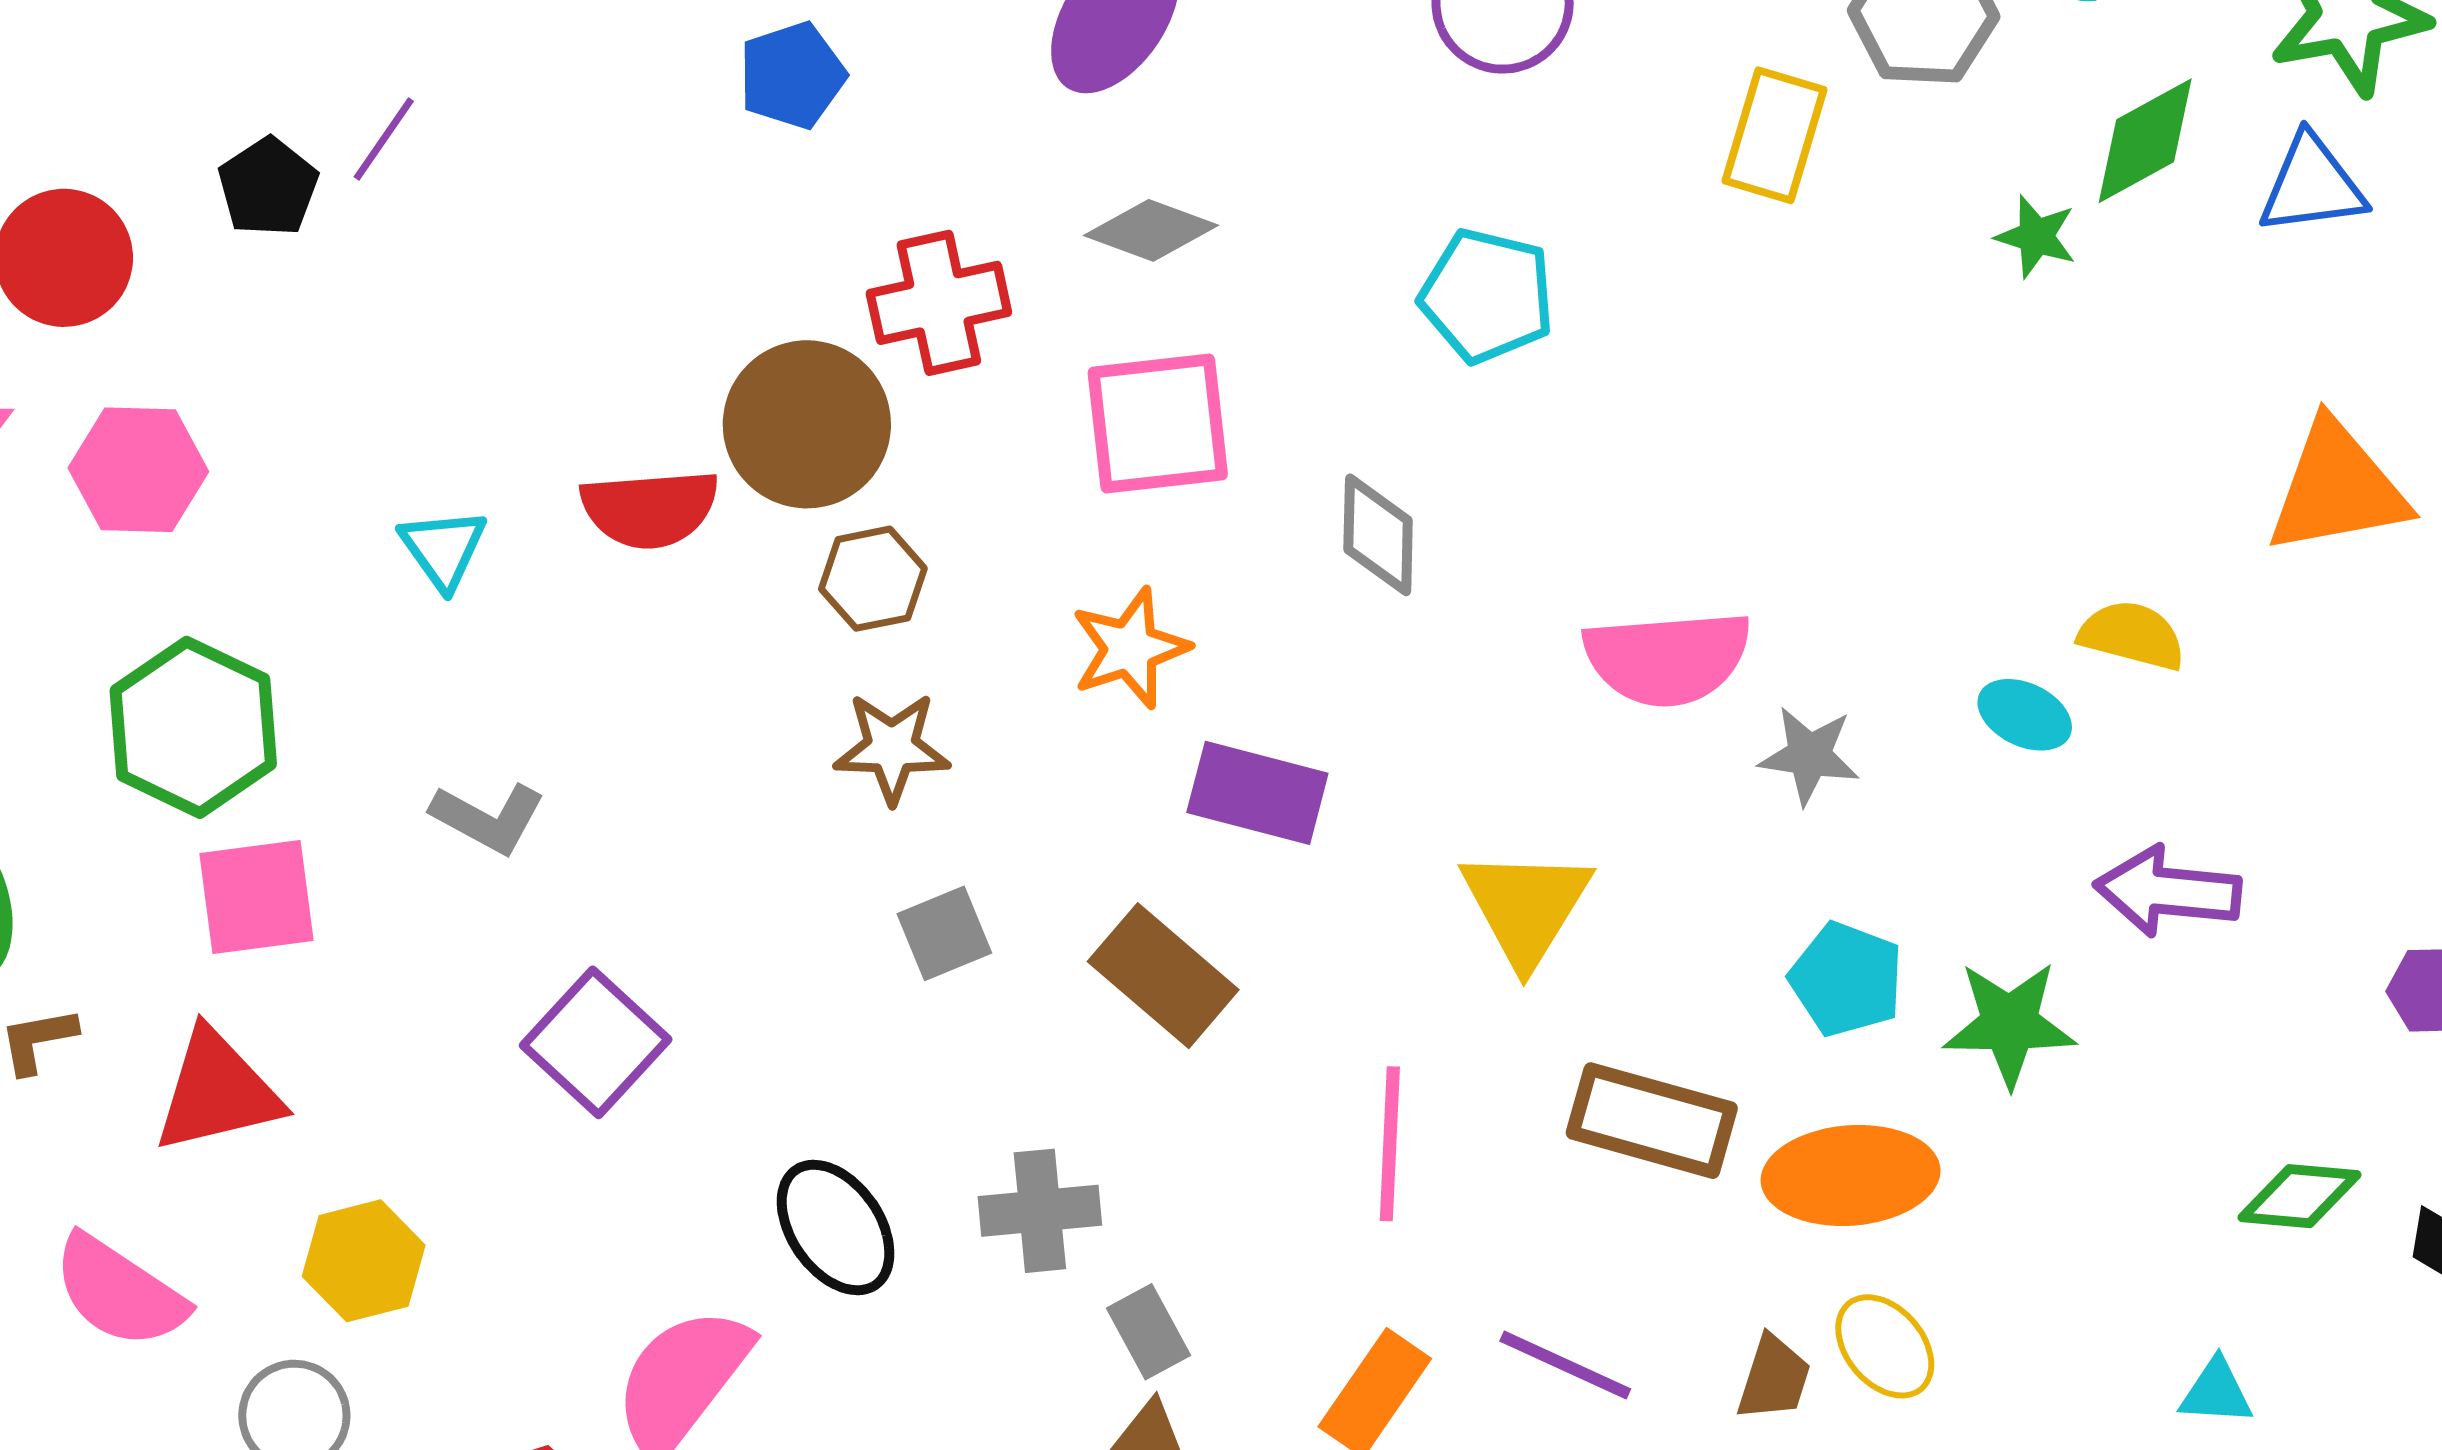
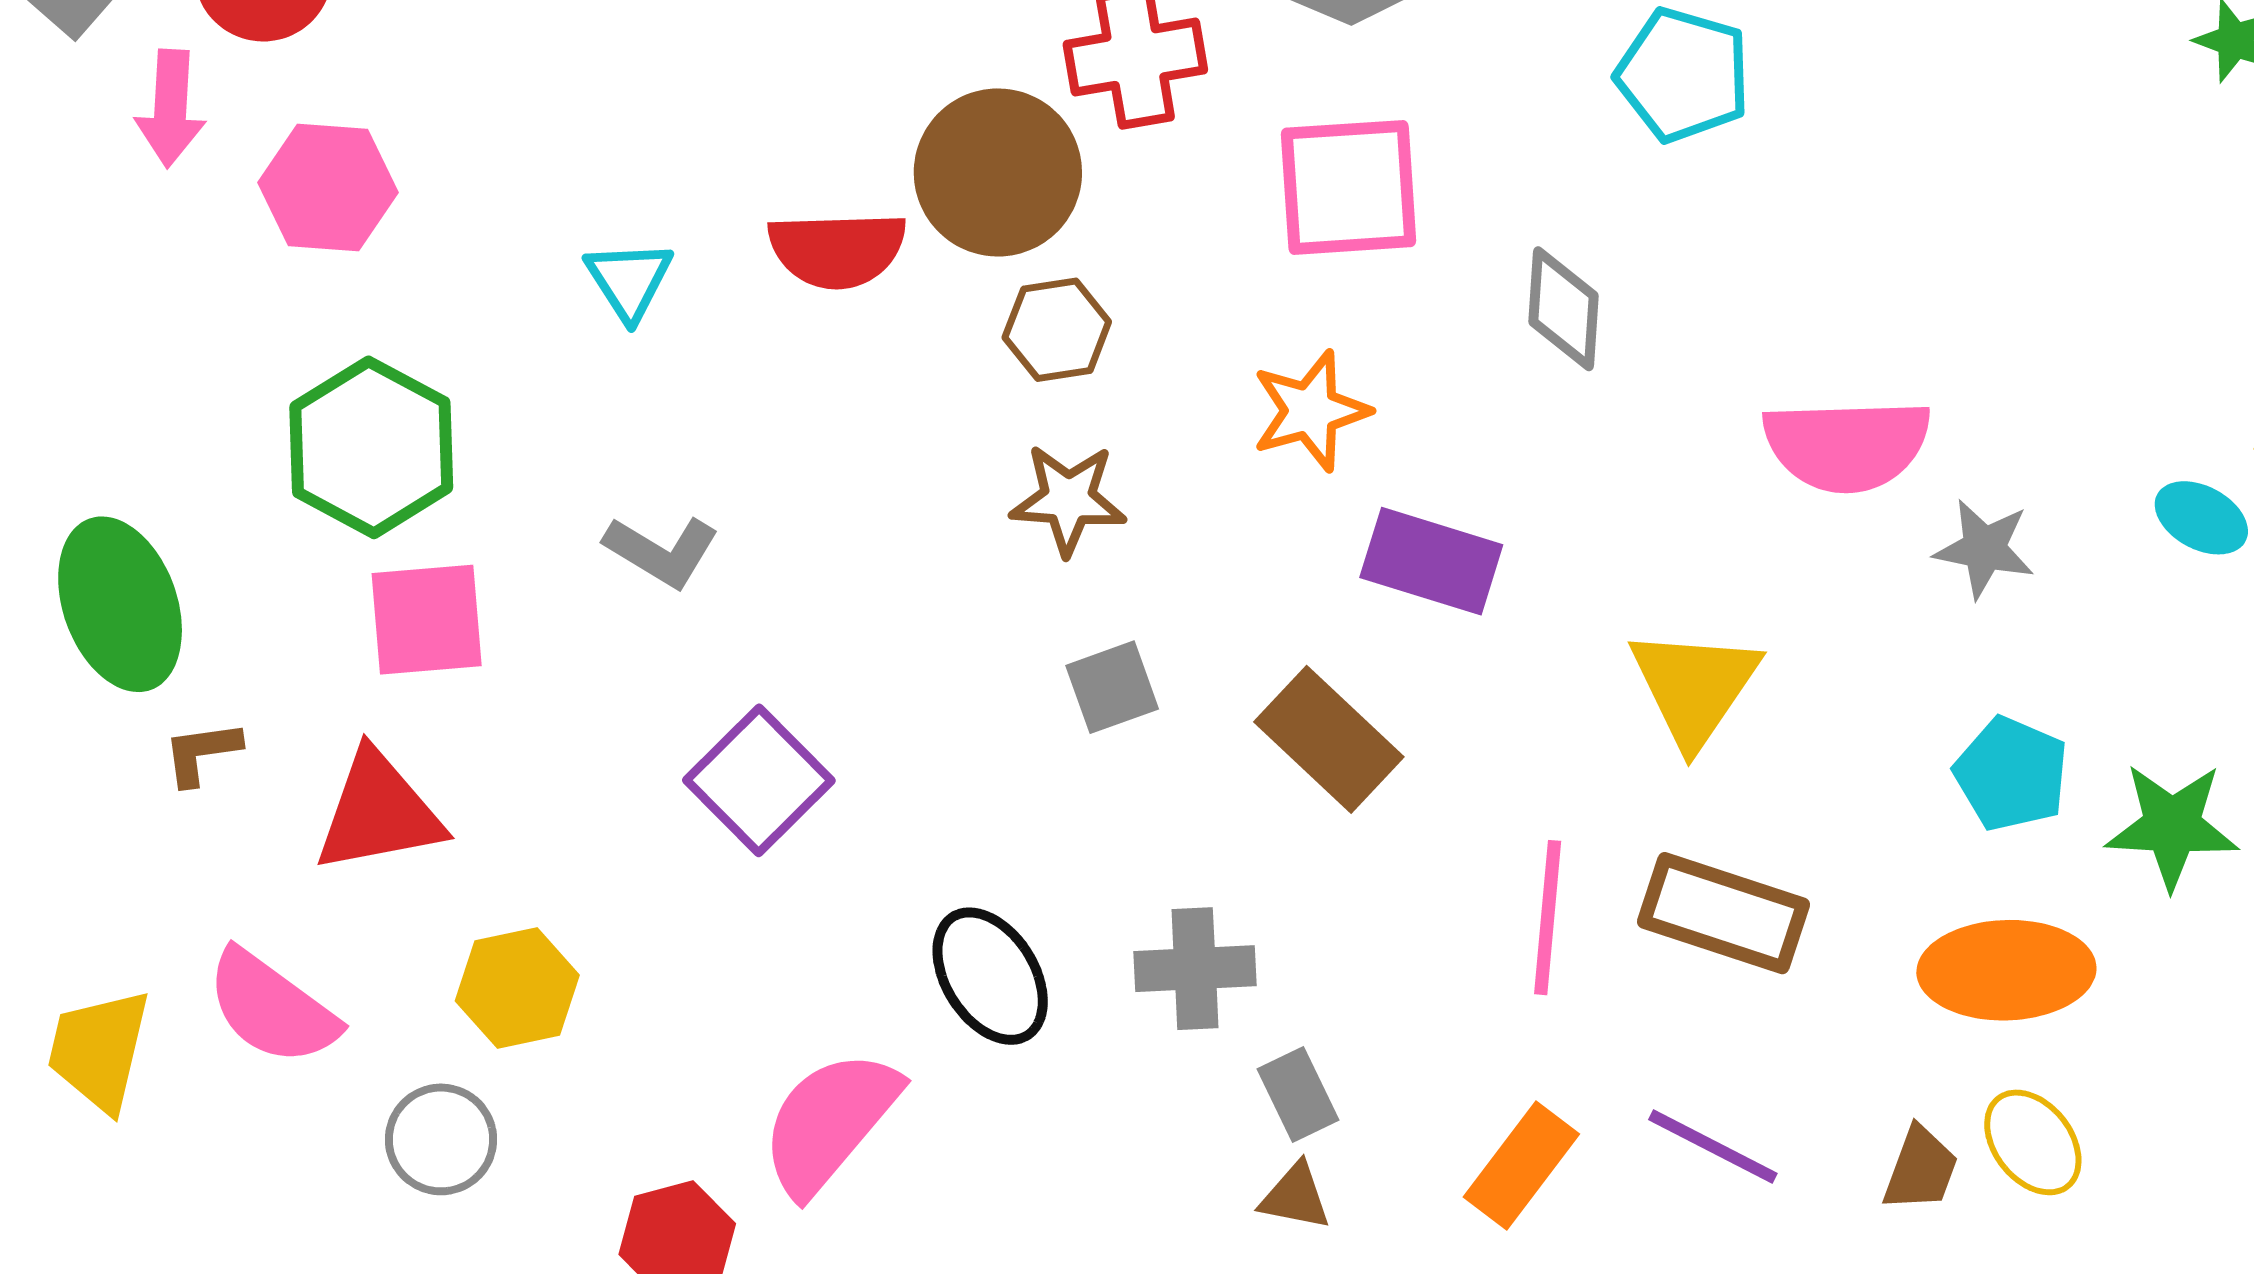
brown rectangle: (1652, 1121) -> (1724, 913), moved

